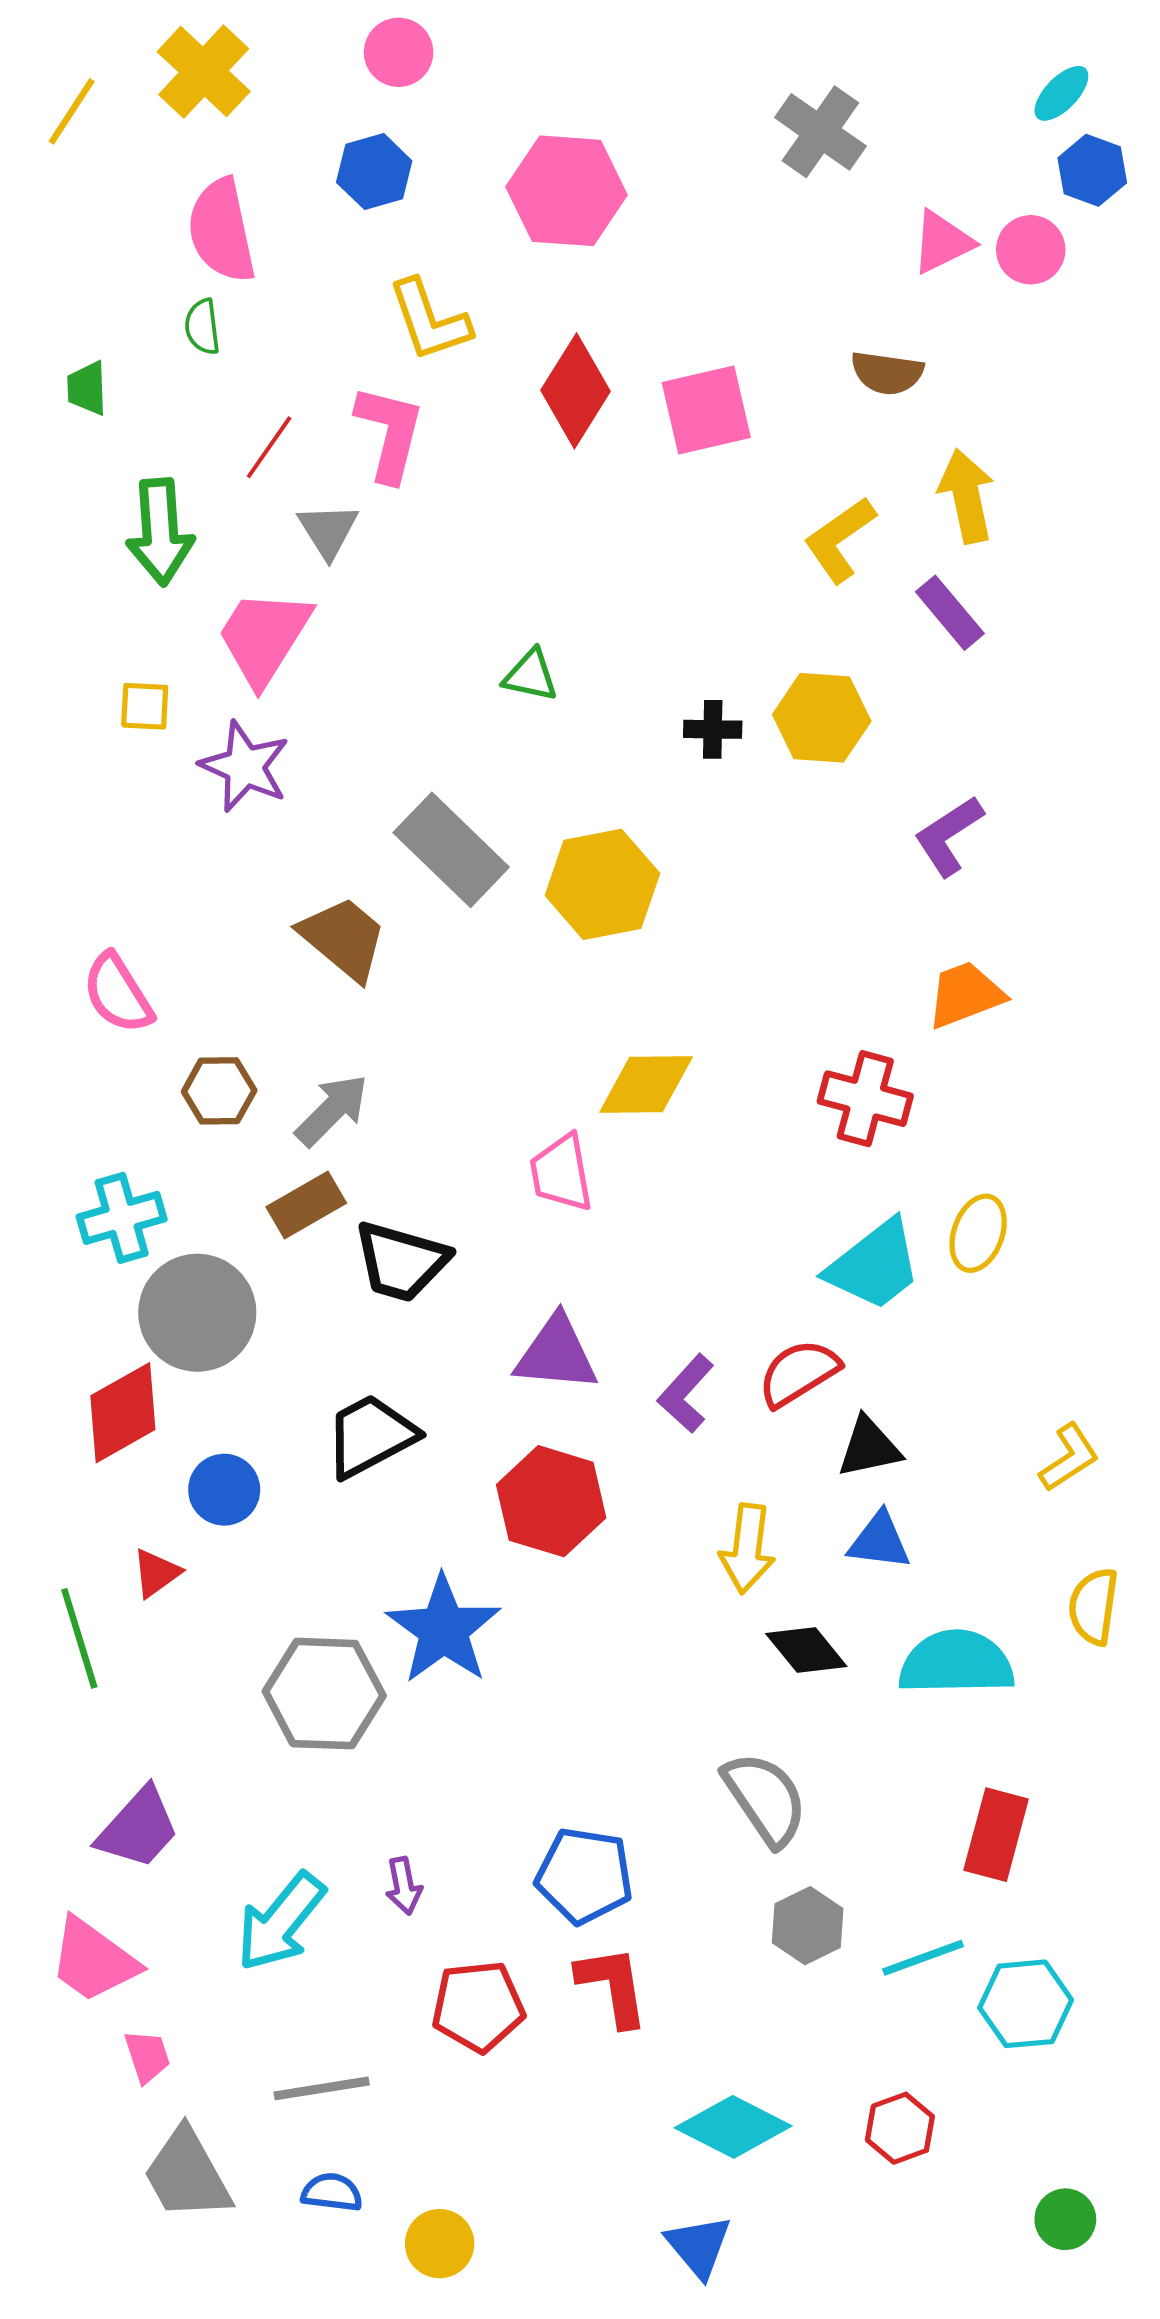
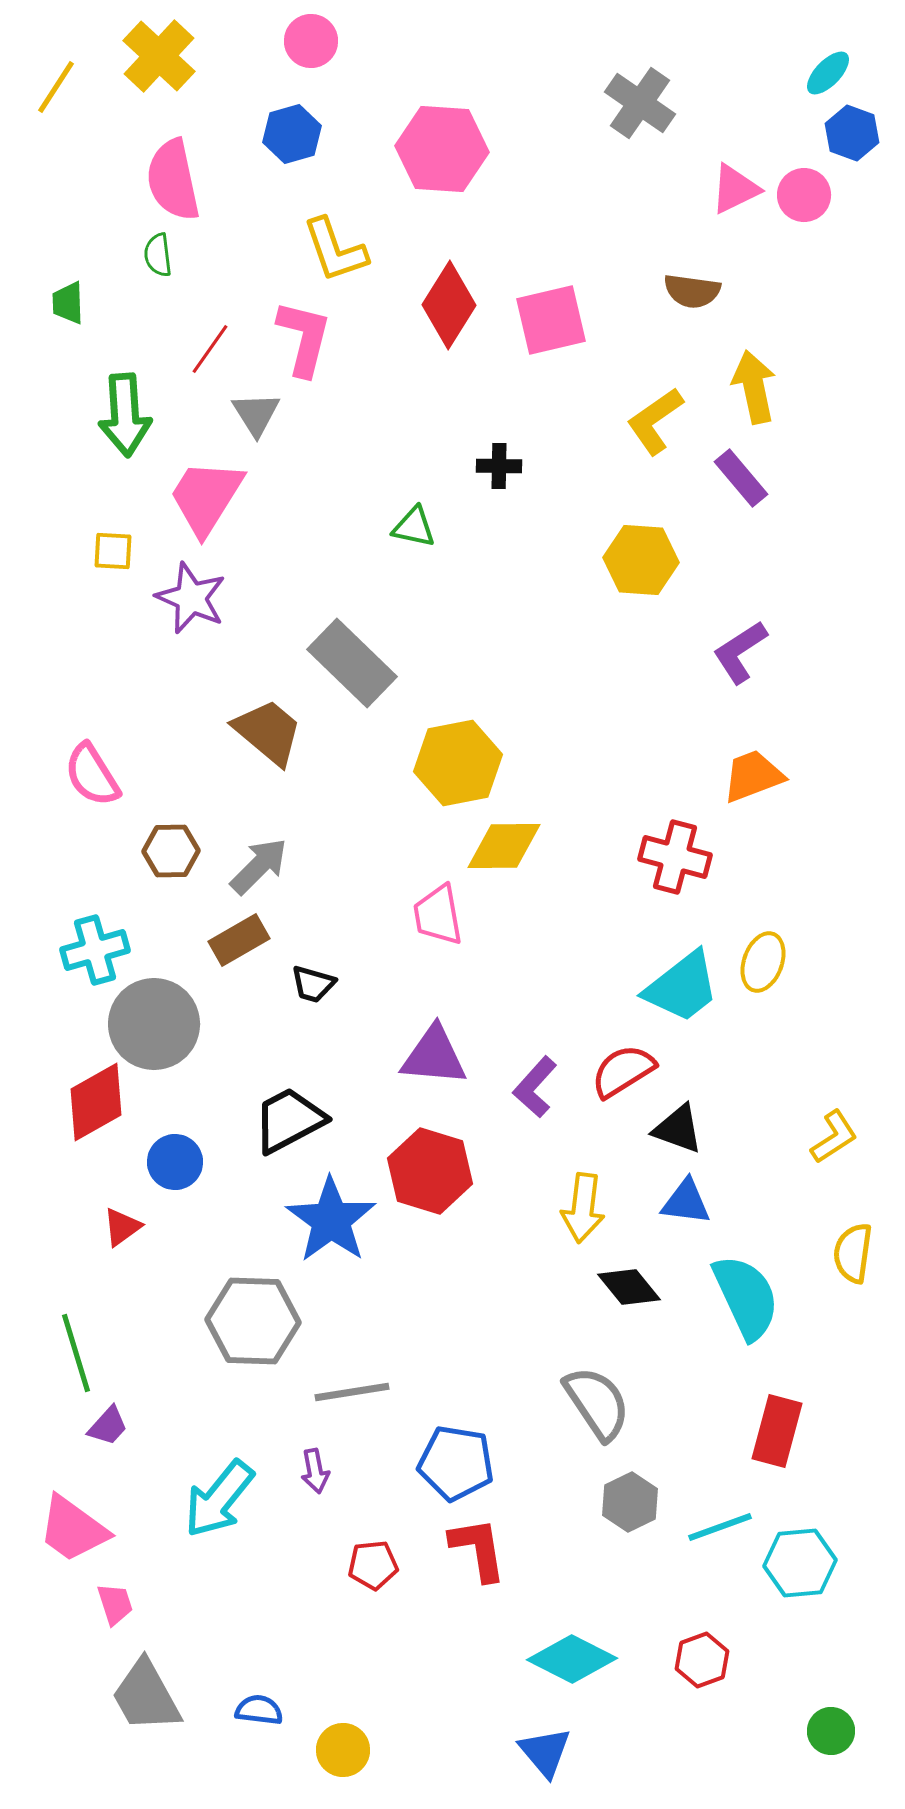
black cross: (713, 729) -> (499, 466), moved
yellow hexagon: (602, 884) -> (458, 763), moved
black trapezoid: (401, 1261) -> (313, 984), size x0.6
black triangle: (869, 1447) -> (678, 1129), turned 32
blue star: (443, 1629) -> (331, 1220), moved
green line: (79, 1638) -> (76, 1353), moved
cyan semicircle: (956, 1663) -> (746, 1297), turned 66
purple trapezoid: (138, 1828) -> (108, 1426), size x0.6
red pentagon: (478, 2006) -> (373, 1565), size x0.7
gray line: (322, 2088) -> (352, 1392), moved

